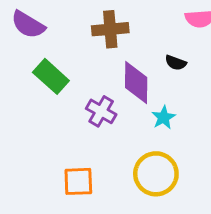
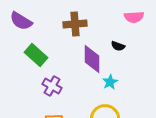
purple cross: (101, 111) -> (52, 86), moved

